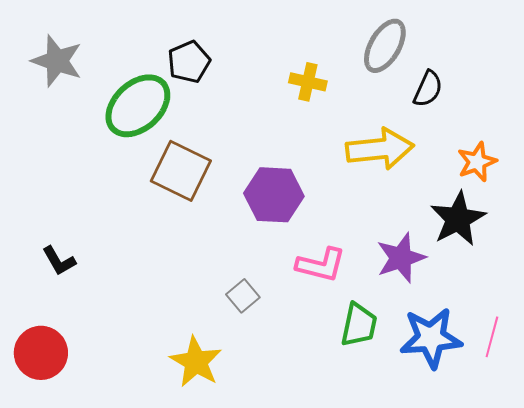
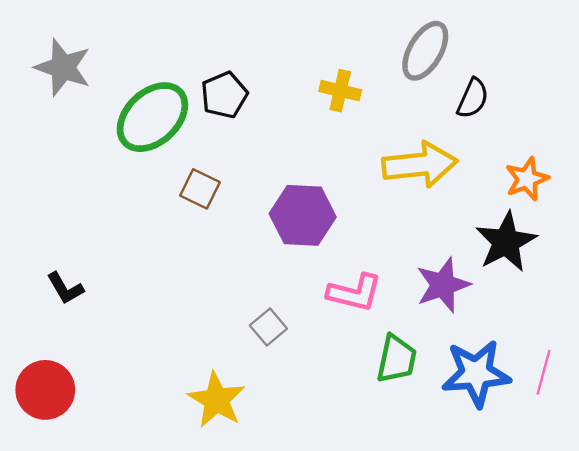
black pentagon: (189, 62) -> (224, 95), moved
brown square: (181, 171) -> (200, 189), size x0.6

